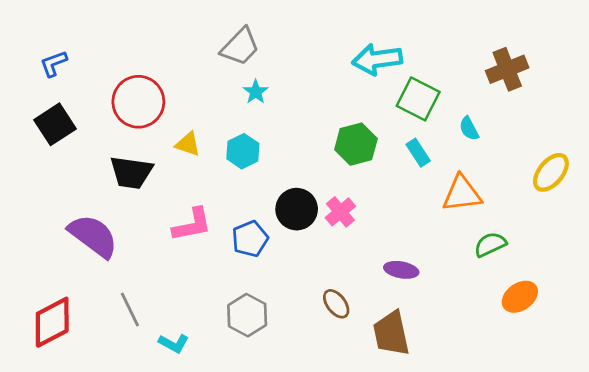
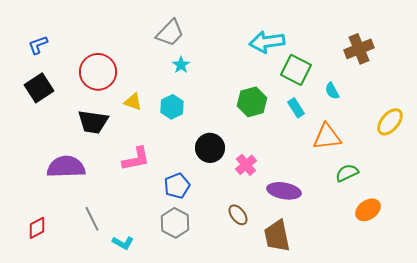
pink cross: (340, 212) -> (246, 165), moved
purple semicircle: (93, 236) -> (66, 167), turned -39
blue pentagon: (250, 239) -> (177, 186), moved
purple ellipse: (401, 270) -> (284, 191), size x1.4
red diamond: (52, 322) -> (37, 228), size x0.6

